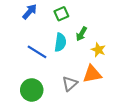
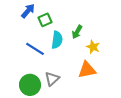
green square: (61, 14) -> (45, 20), moved
gray triangle: (70, 84) -> (52, 79), moved

